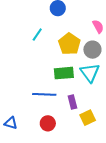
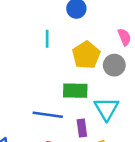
cyan line: (37, 35) -> (47, 39), turned -40
cyan triangle: (90, 73) -> (106, 109), moved

